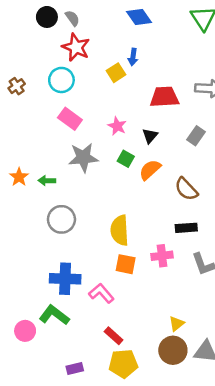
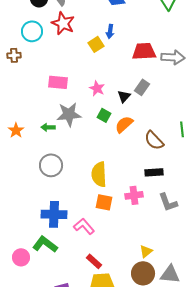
cyan circle: (61, 80) -> (32, 31), moved
brown cross: (17, 86) -> (14, 55), turned 32
red trapezoid: (164, 97) -> (144, 51), moved
pink rectangle: (70, 119) -> (58, 82), turned -30
gray rectangle: (196, 136) -> (142, 87), moved
green arrow: (47, 181) -> (48, 127), moved

